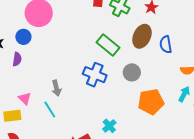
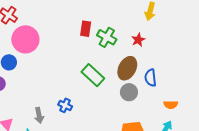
gray circle: (132, 72) -> (129, 92), moved
blue cross: (95, 75) -> (65, 105), moved, size x0.6

